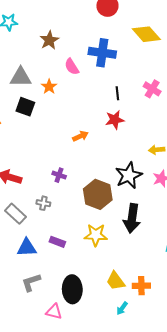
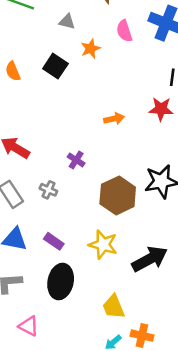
gray triangle: (21, 77) -> (67, 22), moved, size x0.6
black arrow: (132, 218) -> (150, 259), moved, turned -140
orange cross: (141, 286) -> (142, 336), moved
black ellipse: (72, 289) -> (61, 281), moved

